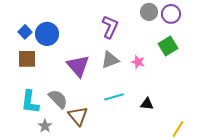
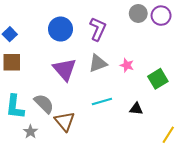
blue circle: (47, 34) -> (61, 29), moved
green square: (168, 46) -> (158, 79), moved

